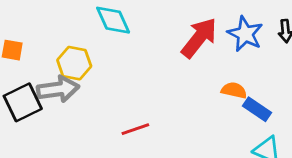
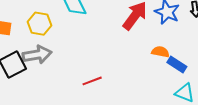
yellow hexagon: (74, 63) -> (39, 24), moved

